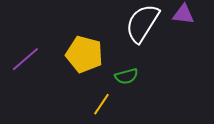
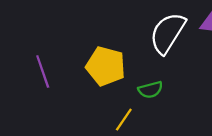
purple line: (25, 59) -> (43, 72), turned -68

